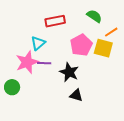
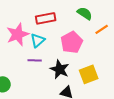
cyan triangle: (38, 43) -> (38, 40), moved
yellow square: (103, 48) -> (89, 74), moved, turned -36
pink star: (27, 62) -> (18, 34), moved

